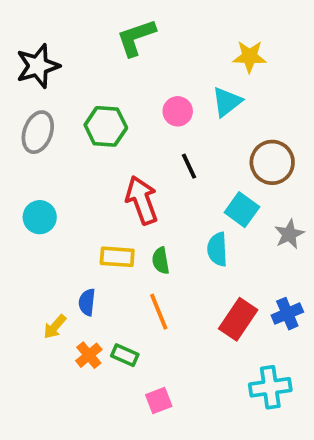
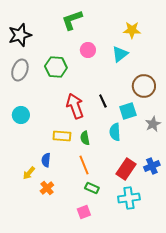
pink circle: (178, 111) -> (88, 50), moved
black line: (189, 166) -> (103, 101), moved
cyan square: (242, 210) -> (128, 111), turned 36
green rectangle: (125, 355) -> (92, 188), moved
cyan cross: (270, 387) -> (129, 198), moved

